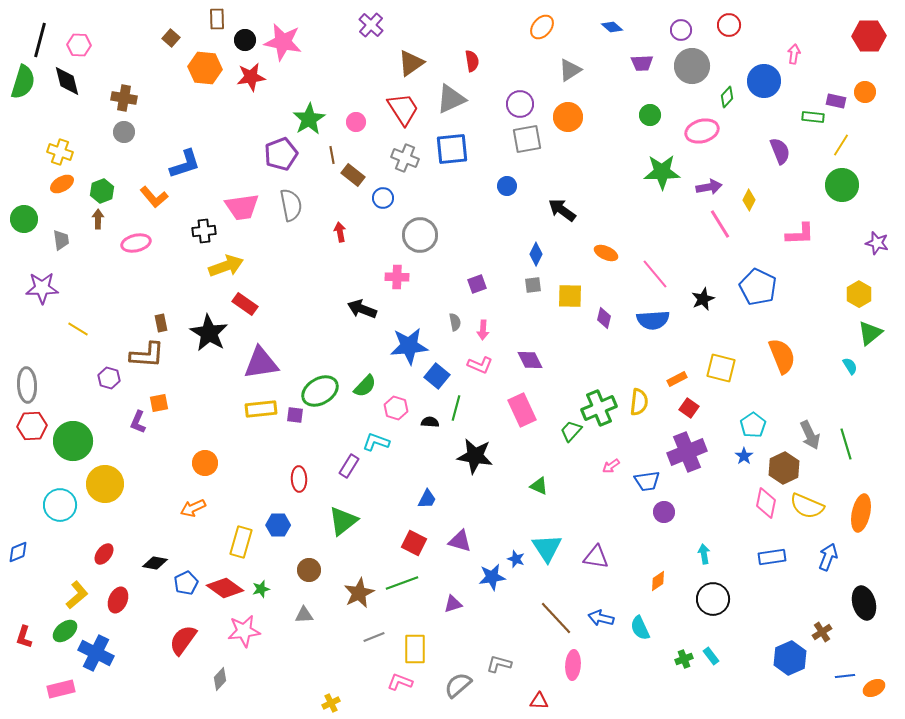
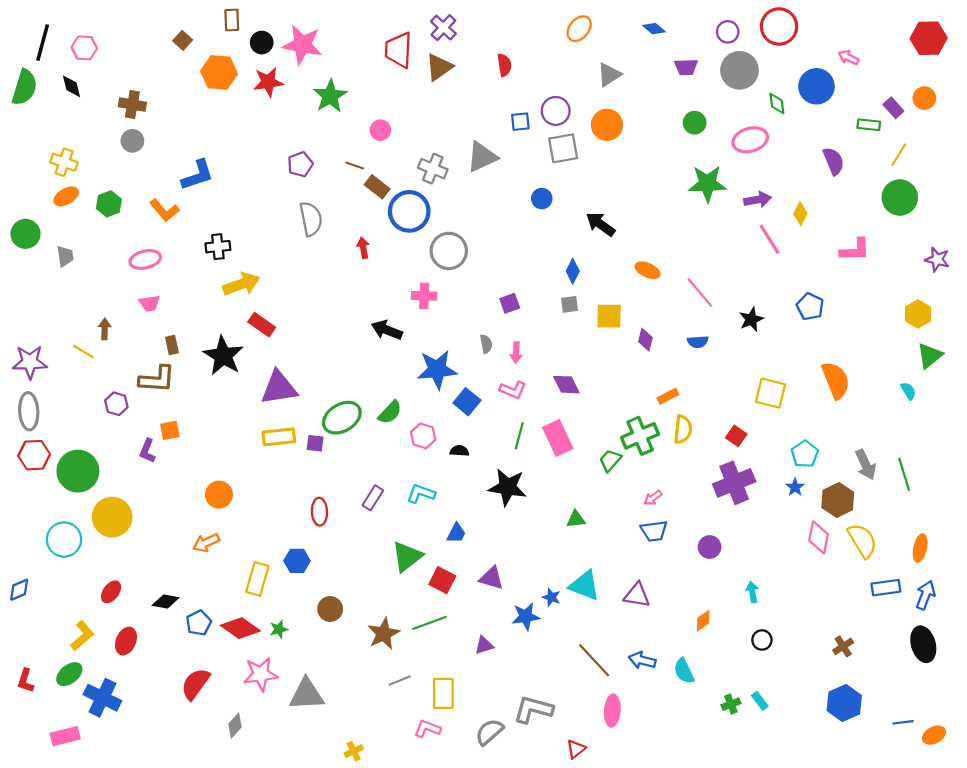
purple cross: (371, 25) -> (443, 28), moved
red circle: (729, 25) -> (779, 26), size x1.5
pink arrow: (794, 54) -> (848, 57), turned -72
black diamond: (67, 81) -> (71, 86), size x0.7
green diamond: (727, 97) -> (777, 103), turned -50
gray triangle: (451, 99) -> (482, 157), moved
purple rectangle: (836, 101) -> (893, 108), turned 36
red trapezoid: (403, 109) -> (399, 50), moved, turned -144
green star: (309, 119) -> (330, 96), moved
blue square: (452, 149) -> (520, 122), moved, size x0.6
purple pentagon: (281, 154) -> (300, 164), size x0.7
brown line: (332, 155) -> (355, 165), turned -60
blue circle: (383, 198) -> (409, 211), size x1.8
pink trapezoid: (242, 207) -> (150, 303), moved, size x0.6
brown arrow: (98, 219) -> (105, 329), moved
blue pentagon: (758, 287) -> (810, 307), size x0.7
purple star: (42, 288) -> (30, 362), moved
blue semicircle: (653, 320) -> (698, 342), size x0.6
orange rectangle: (677, 379) -> (668, 396), moved
green line: (456, 408) -> (519, 436), moved
cyan L-shape: (376, 442) -> (421, 494), moved
blue trapezoid: (647, 481) -> (654, 531), moved
green triangle: (539, 486) -> (576, 519), turned -30
yellow semicircle: (807, 506) -> (862, 541), turned -144
orange ellipse: (861, 513) -> (920, 548), size x0.7
green triangle: (343, 521) -> (407, 557), moved
cyan triangle: (547, 548) -> (585, 585), turned -36
blue rectangle: (772, 557) -> (886, 588), moved
blue arrow: (828, 557) -> (925, 595), moved
black circle: (713, 599) -> (762, 640), size x0.6
gray triangle: (304, 615) -> (307, 694), moved, size x1.8
brown cross: (822, 632) -> (843, 646), moved
gray L-shape: (499, 664) -> (533, 709), size x1.5
red triangle: (539, 701) -> (576, 749), turned -42

